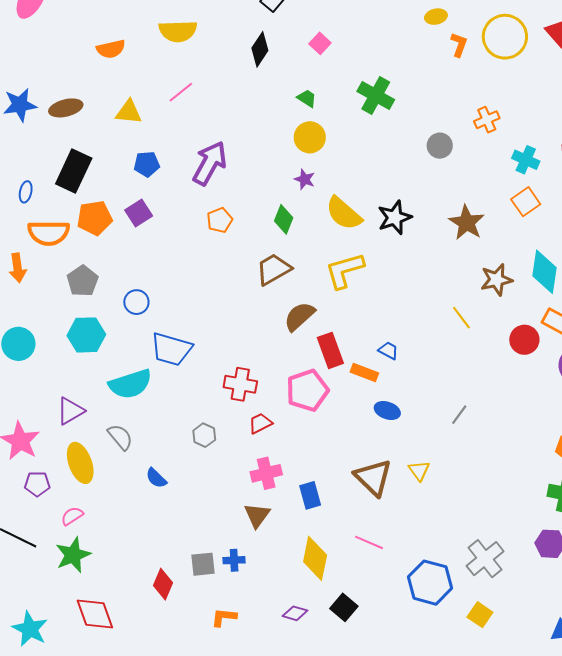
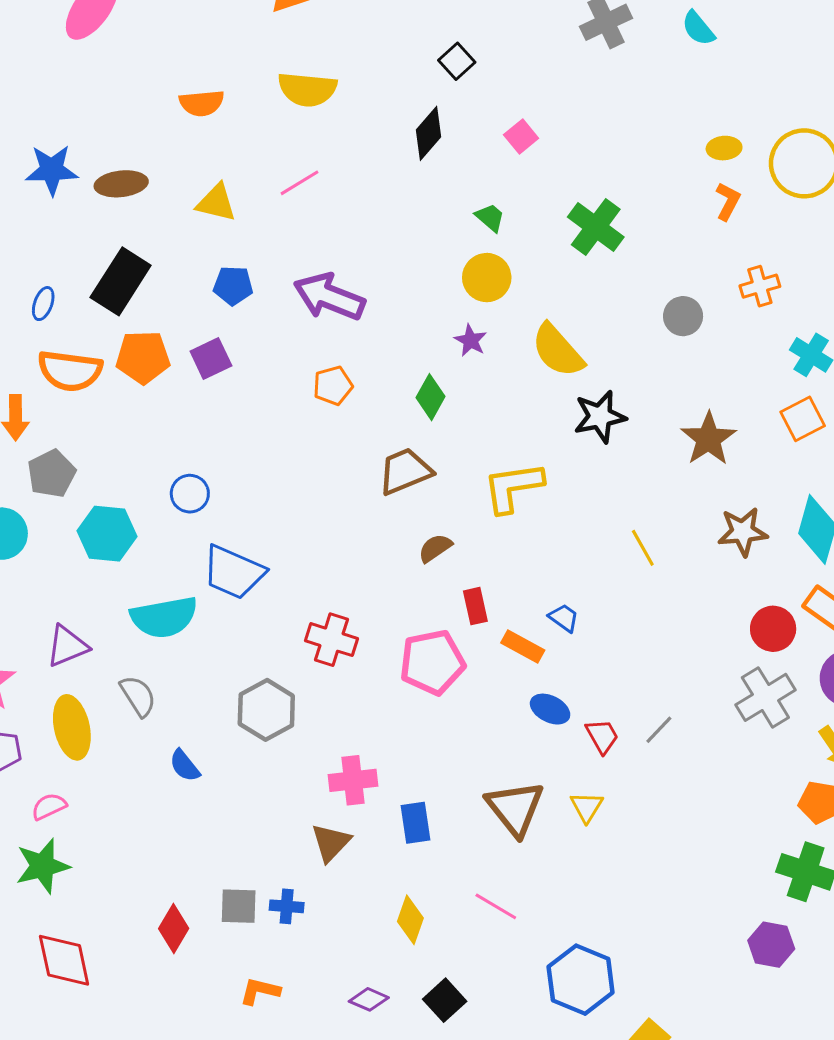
yellow ellipse: (436, 17) -> (724, 148), moved
orange L-shape: (459, 45) -> (728, 201), moved
purple arrow: (210, 163) -> (329, 297), turned -105
yellow semicircle: (344, 213) -> (558, 351), moved
gray pentagon: (83, 281) -> (51, 474), moved
brown semicircle: (299, 316) -> (435, 548), size x0.7
yellow line: (461, 318) -> (643, 548), moved
red rectangle: (330, 350) -> (475, 606), size x0.7
red trapezoid: (260, 423) -> (602, 736), moved, turned 80
gray hexagon: (204, 435) -> (266, 710), size x1.6
yellow diamond: (315, 558) -> (410, 920), size x0.7
gray cross: (485, 559) -> (765, 697), moved

